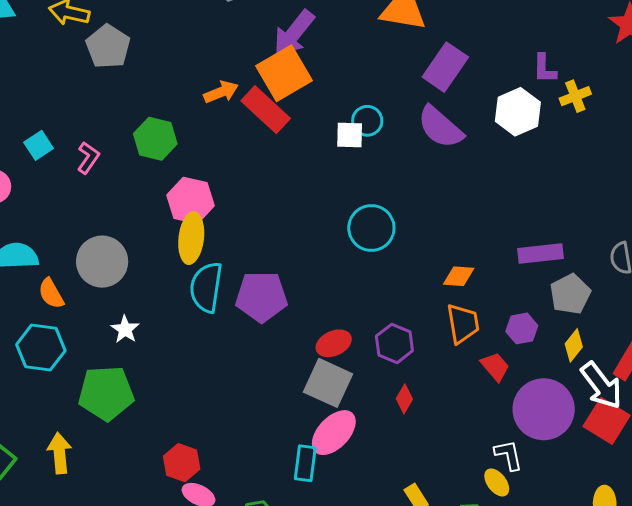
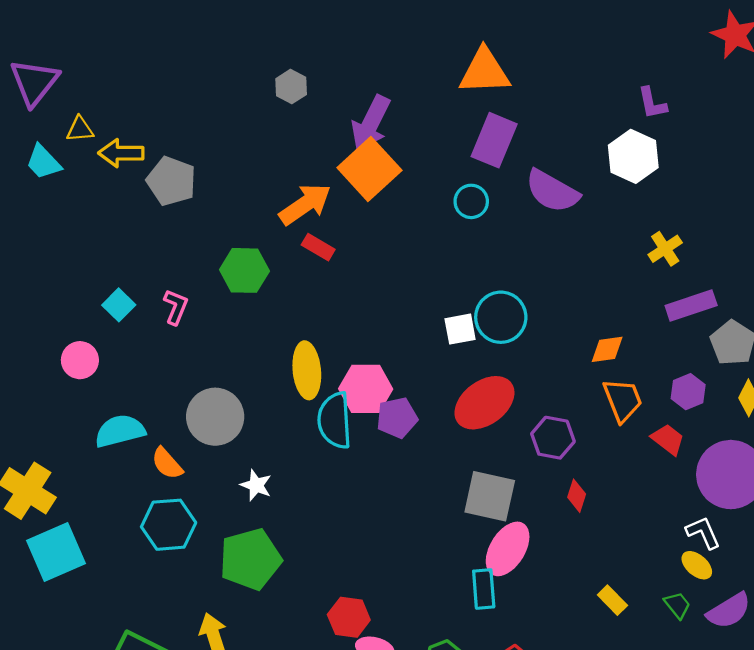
purple rectangle: (445, 67) -> (494, 140), moved
orange arrow: (221, 92) -> (305, 204), size x1.4
yellow cross: (575, 96) -> (665, 249), moved
red rectangle: (266, 110) -> (318, 247), moved, size x0.6
white square: (350, 135) -> (460, 329), moved
pink hexagon: (190, 200) -> (366, 389), moved
purple pentagon: (261, 297) -> (397, 418), size x0.7
red ellipse: (334, 343) -> (484, 403), moved, size x1.6

